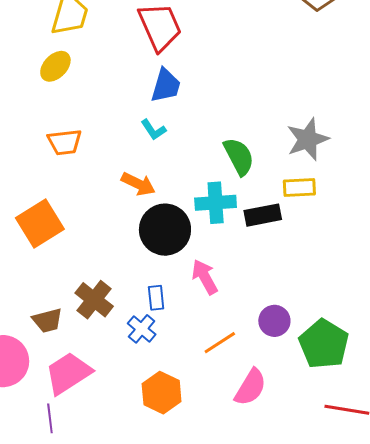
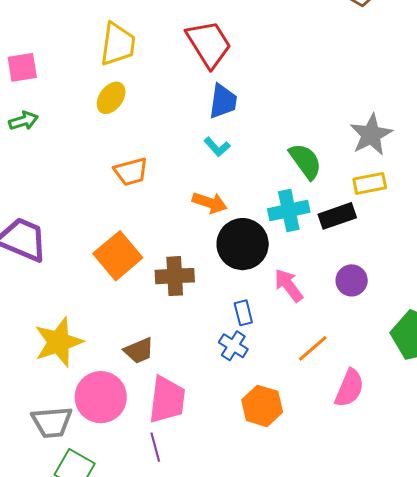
brown cross: (94, 300) -> (175, 276), moved, turned -33
purple circle: (274, 321) -> (352, 280), moved
pink trapezoid: (68, 373) -> (167, 400), turned 138

